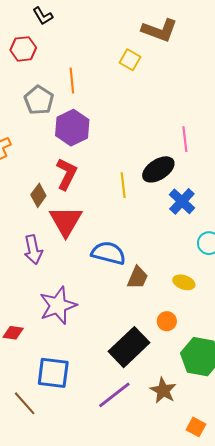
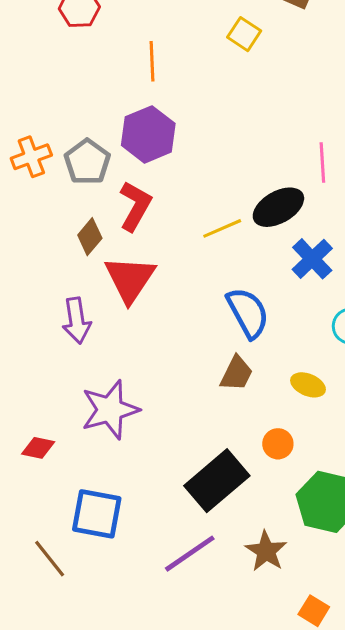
gray pentagon: (39, 100) -> (87, 162), moved
yellow line: (123, 185) -> (222, 228), turned 70
blue semicircle: (108, 253) -> (248, 313), moved, turned 44

